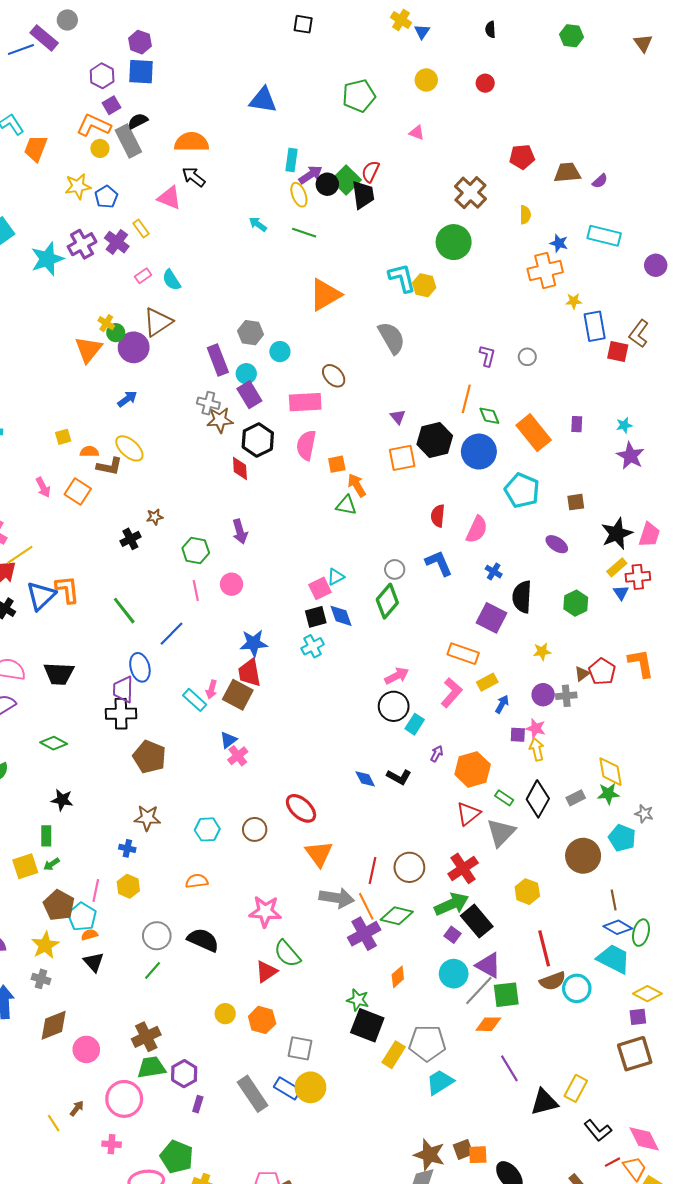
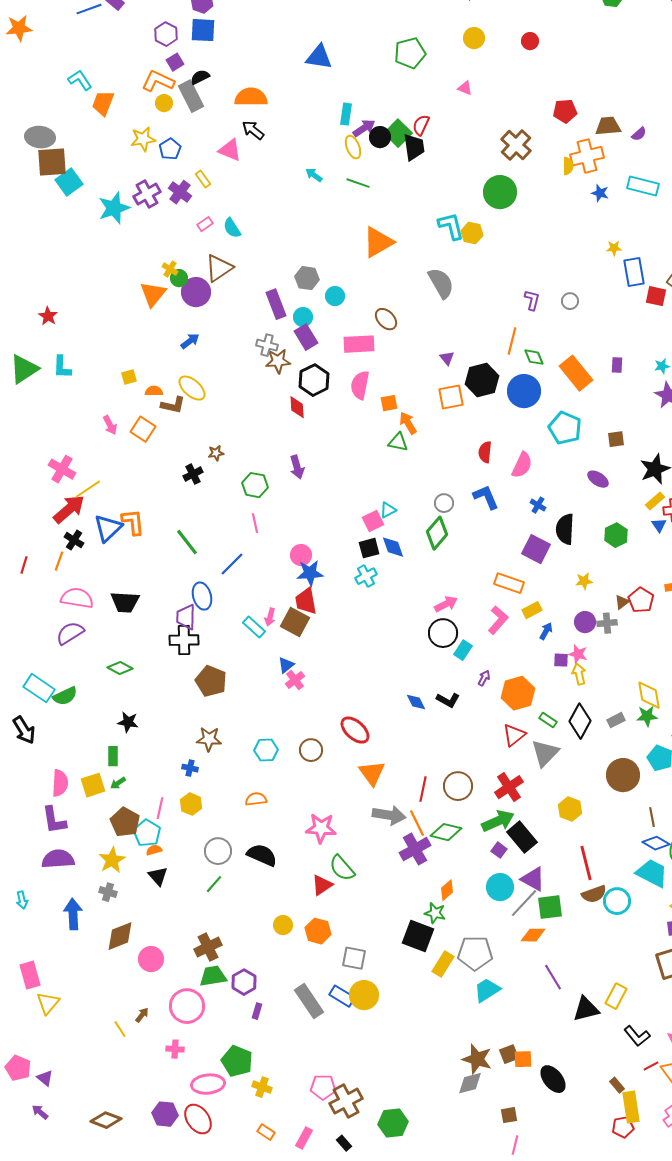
orange cross: (545, 271) -> (587, 156), moved
pink circle: (232, 584) -> (301, 555), moved
green star: (358, 1000) -> (435, 913), moved

